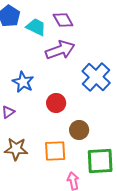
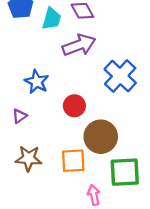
cyan trapezoid: (36, 27) -> (52, 19), turned 80
brown circle: (79, 130) -> (101, 137), size x1.5

